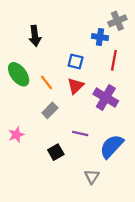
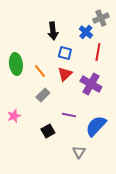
black arrow: (35, 36) -> (53, 31), moved
blue cross: (100, 37) -> (86, 32), turned 32
green ellipse: (19, 74) -> (16, 64), turned 30

